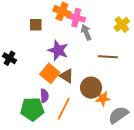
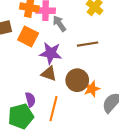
purple star: (58, 50) -> (51, 53), moved
orange square: (50, 73) -> (28, 36), moved

